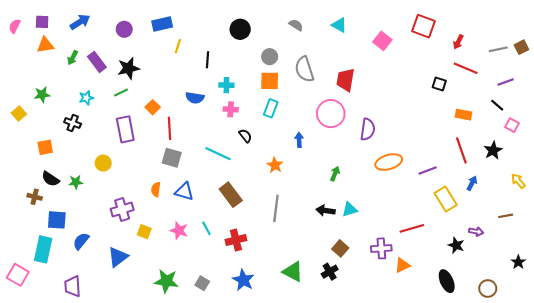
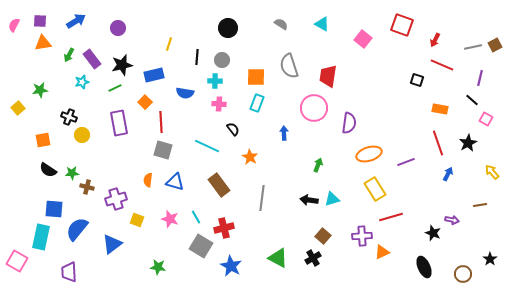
blue rectangle: (162, 24) -> (154, 75), moved
gray circle: (270, 57) -> (222, 60), moved
purple line: (506, 82) -> (480, 78), turned -56
cyan star: (86, 98) -> (82, 82), moved
yellow circle: (103, 163) -> (82, 135), moved
orange star: (275, 165) -> (250, 157), moved
brown cross: (35, 197) -> (87, 187), moved
yellow rectangle: (446, 199) -> (375, 189), moved
blue semicircle: (81, 241) -> (77, 229), size x1.4
black star: (518, 262) -> (490, 259), moved
green star: (166, 281) -> (158, 267), size x0.7
gray square: (202, 283) -> (201, 246), moved, size x1.6

